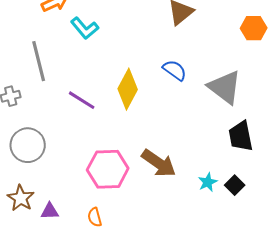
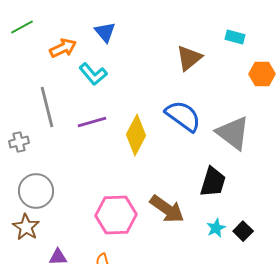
blue semicircle: (175, 70) -> (183, 116), size x1.5
purple line: (82, 100) -> (92, 122), moved, turned -48
black trapezoid: (241, 136) -> (213, 182), moved, turned -152
brown star: (21, 198) -> (26, 227), moved

